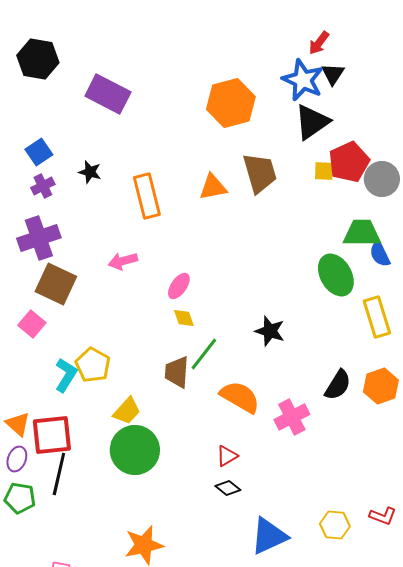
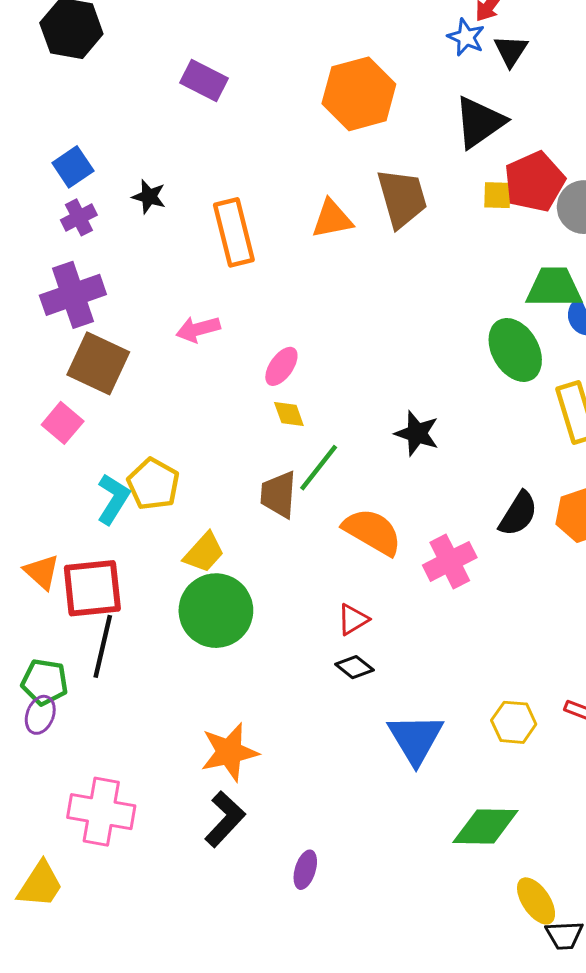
blue star: (303, 80) -> (466, 37), moved, size x0.6
purple rectangle: (108, 94) -> (204, 80), moved, size x0.7
purple ellipse: (17, 459) -> (40, 715), moved
blue triangle: (269, 536) -> (415, 739), turned -36

